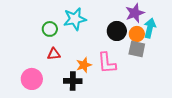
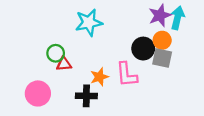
cyan arrow: (150, 28) -> (178, 18), moved
green circle: (50, 29) -> (56, 53), moved
black circle: (117, 31) -> (143, 49), moved

